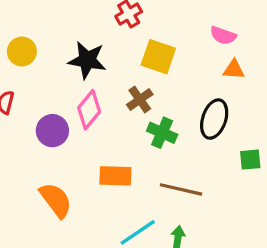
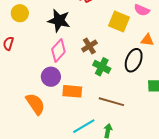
yellow square: (158, 57) -> (119, 21), moved
orange triangle: (234, 70) -> (147, 40), moved
purple circle: (52, 131) -> (51, 77), moved

